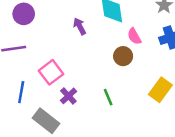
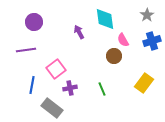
purple cross: (68, 96) -> (70, 88), turned 32

